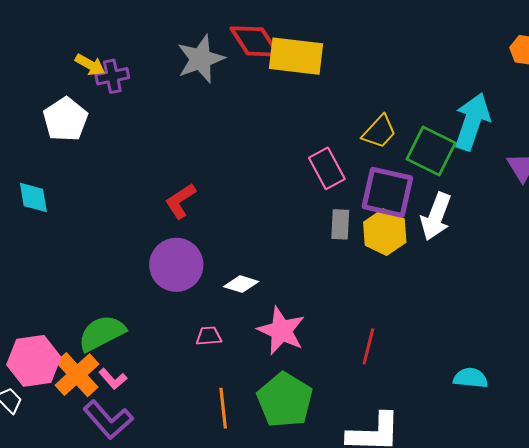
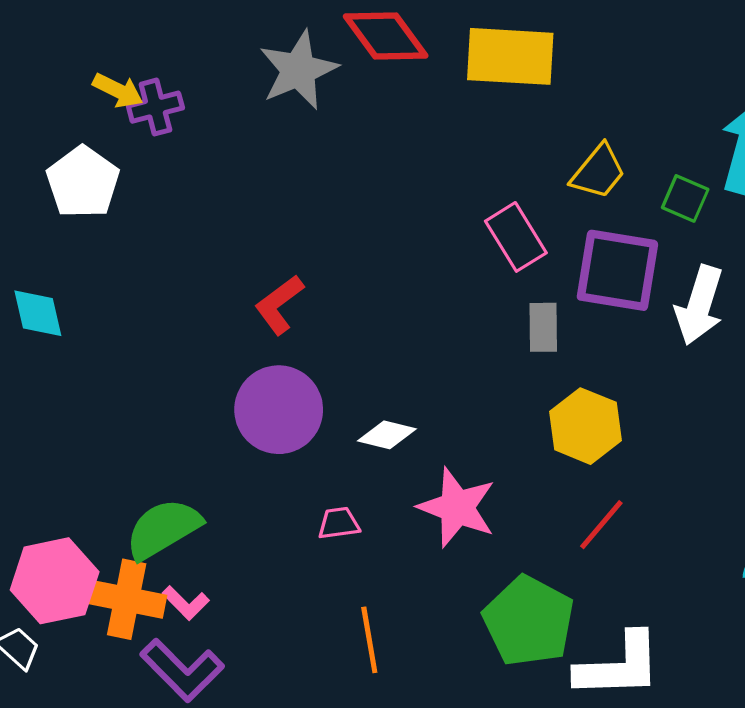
yellow rectangle: (296, 56) -> (510, 56), moved
green square: (431, 151) -> (685, 198), size x0.6
yellow hexagon: (385, 232) -> (585, 426), moved
red line: (368, 346) -> (601, 525), turned 30
orange cross: (77, 375) -> (127, 599), turned -33
green pentagon: (285, 400) -> (529, 621), moved

